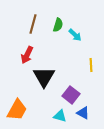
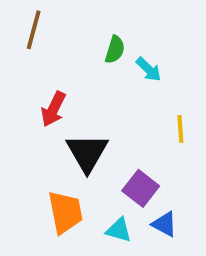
brown line: (33, 24) -> (34, 30), moved
orange trapezoid: (17, 110) -> (65, 212), moved, turned -40

